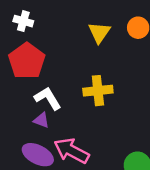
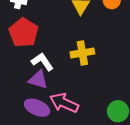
purple triangle: (41, 120) -> (38, 80), size x1.5

